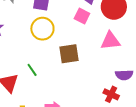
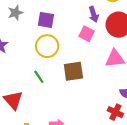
green line: (32, 70) -> (39, 77), moved

